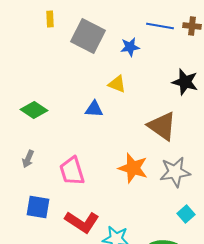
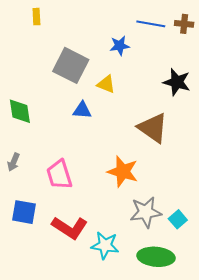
gray square: (88, 36) -> (71, 65), moved
green diamond: (34, 110) -> (20, 111), turned 48
gray star: (175, 172) -> (146, 212), moved

